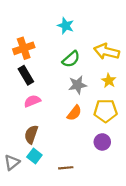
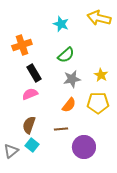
yellow arrow: (107, 52) -> (99, 18), moved
black rectangle: (26, 75) -> (34, 73), moved
purple circle: (102, 142) -> (84, 147), moved, size x1.5
brown line: (66, 168) -> (61, 129), moved

